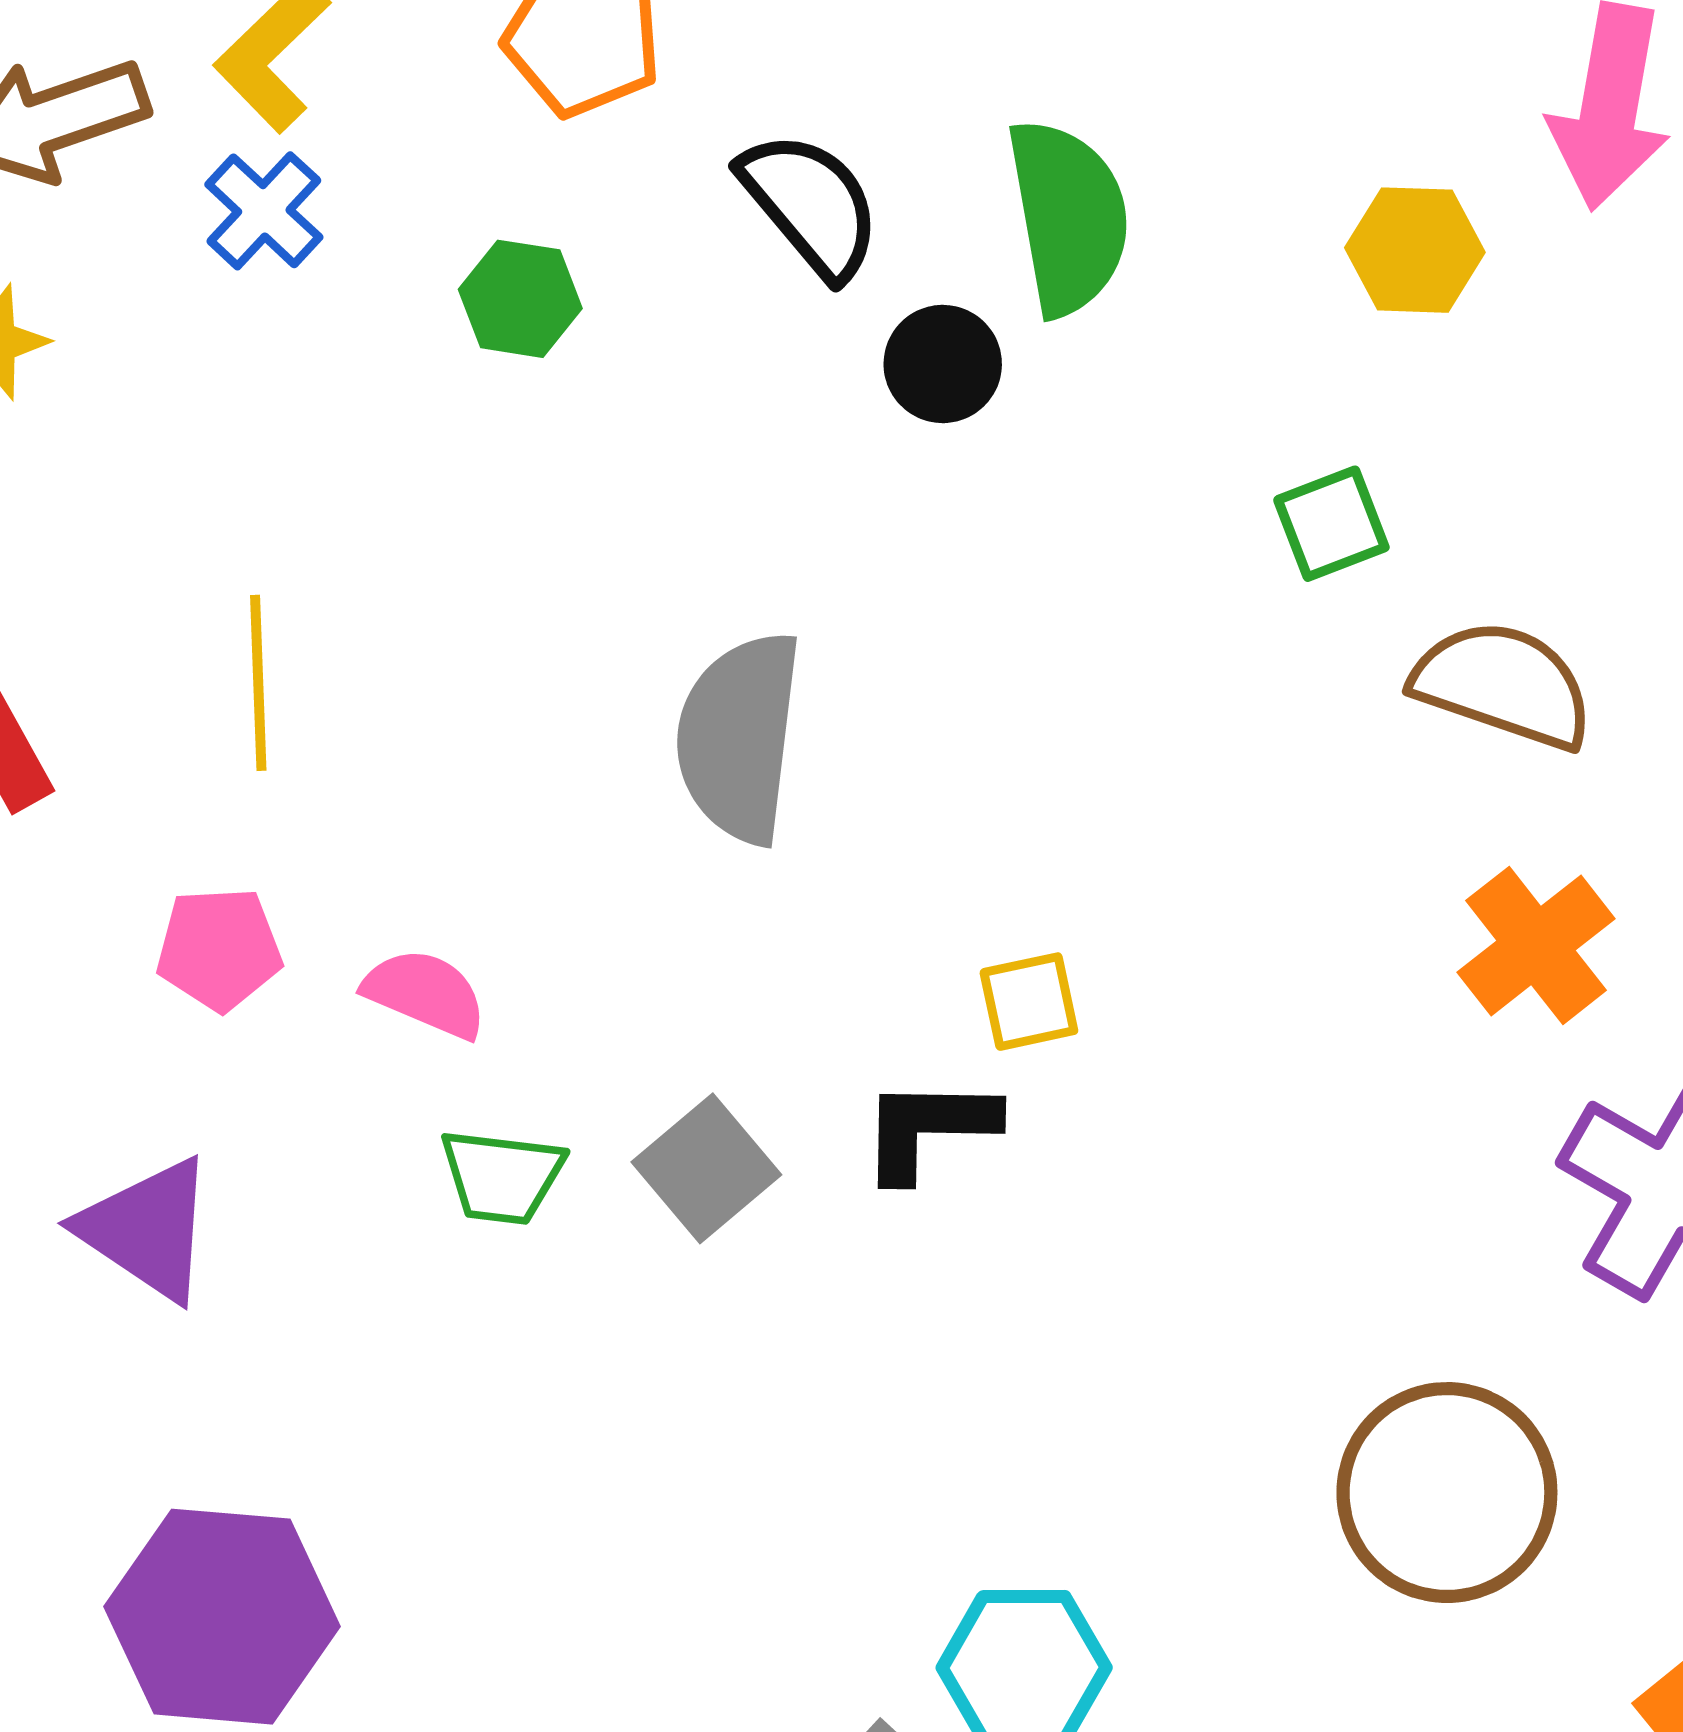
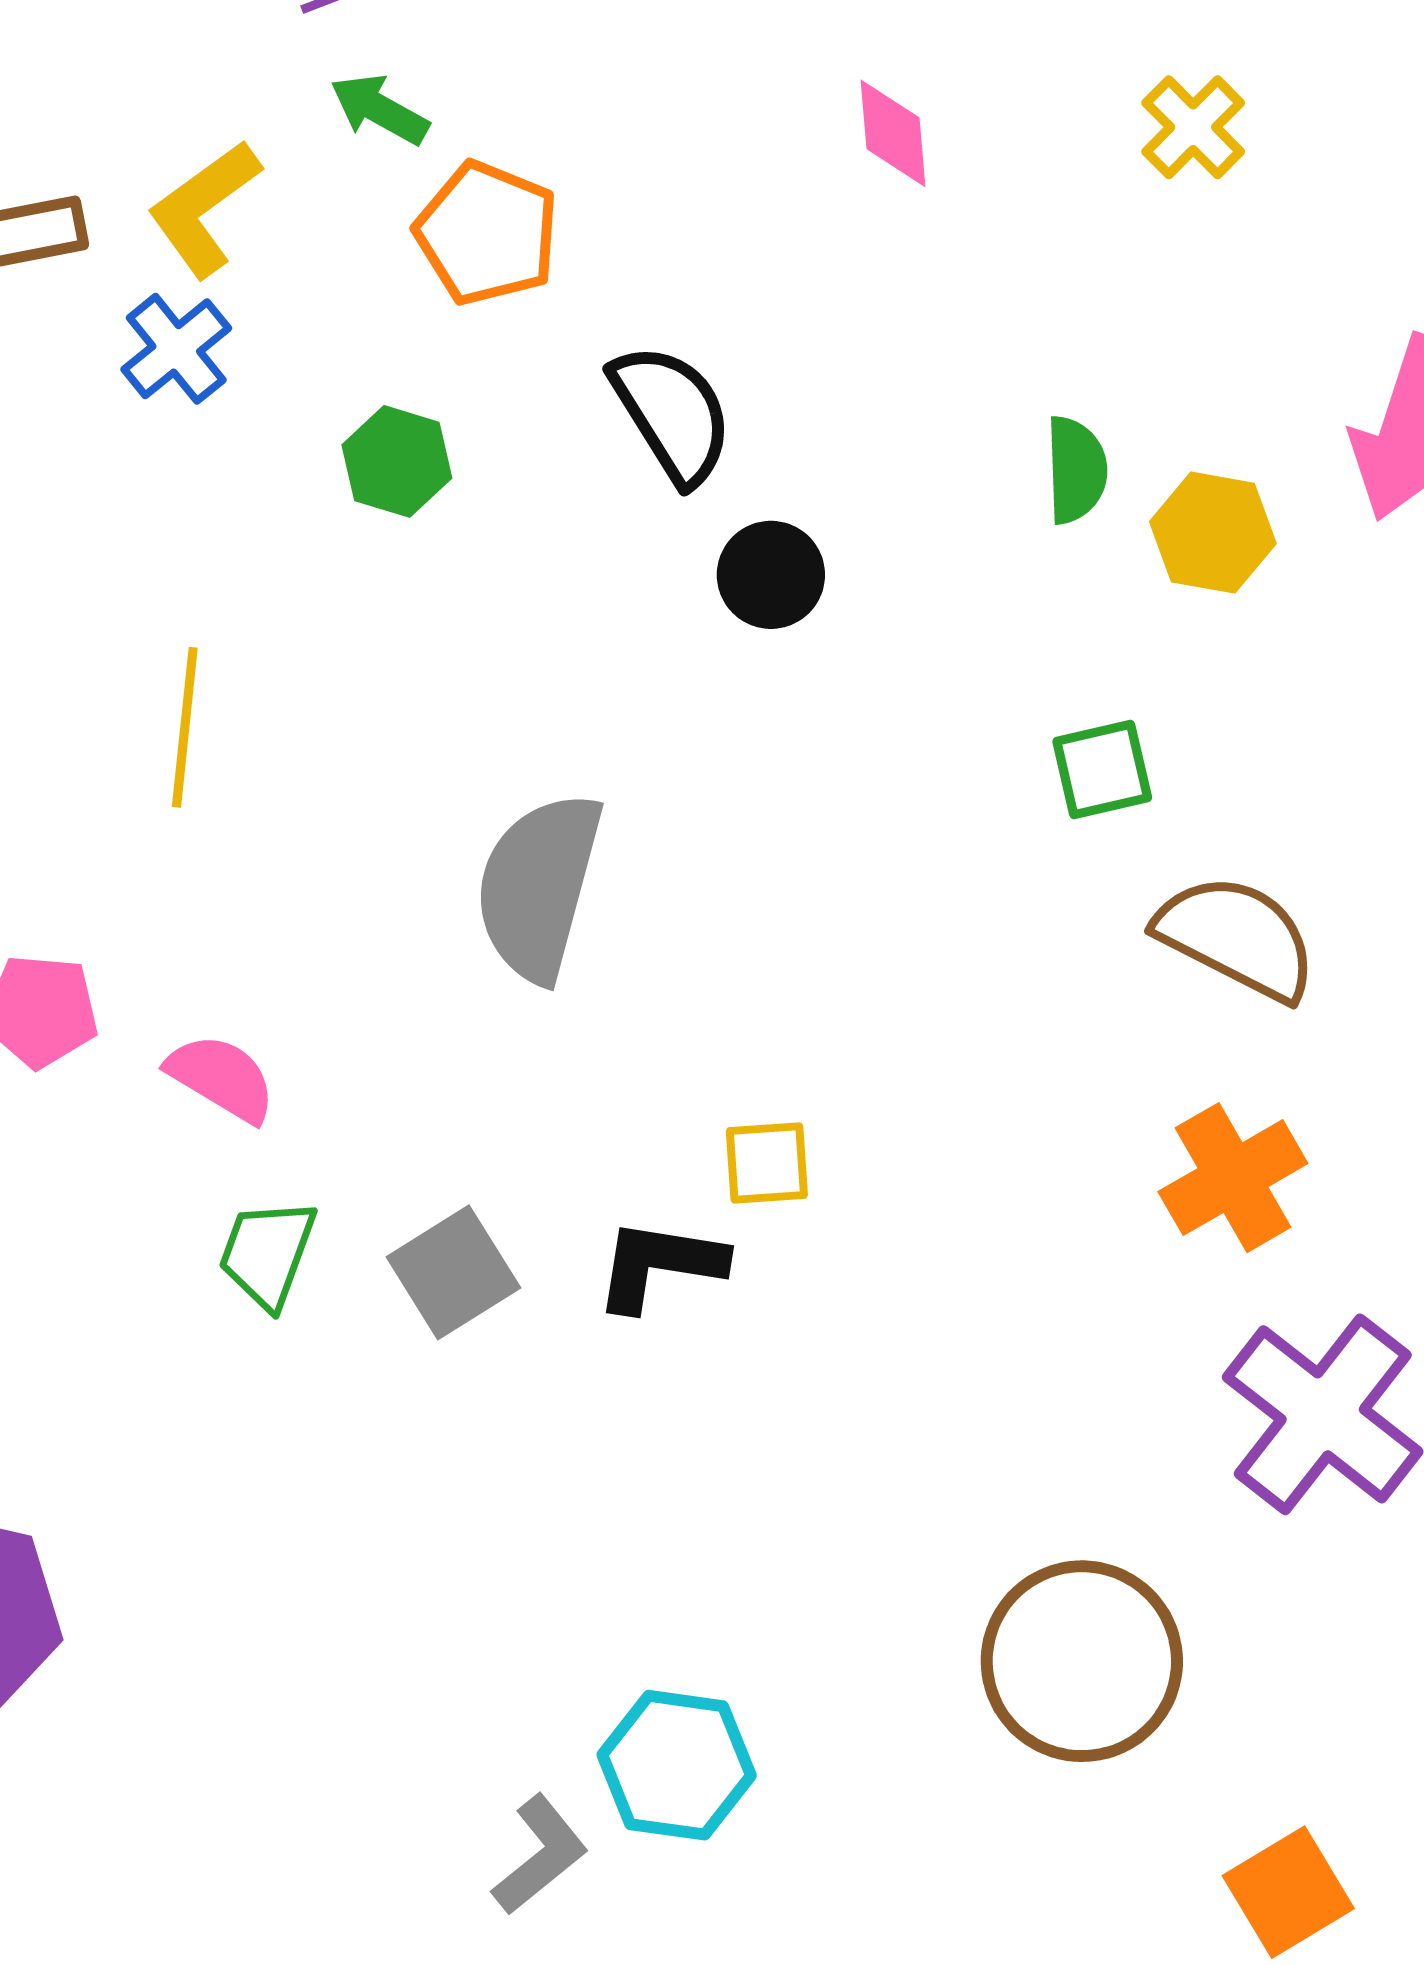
green semicircle: (1068, 217) -> (1076, 470), moved, size x0.6
yellow line: (258, 683) -> (185, 727), moved
green trapezoid: (502, 1176) -> (267, 1253), turned 95

